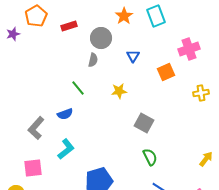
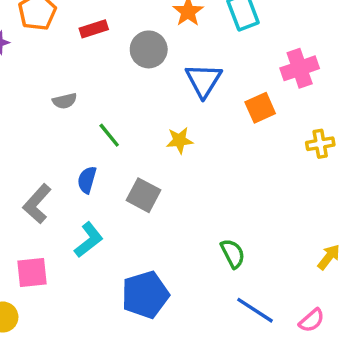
blue triangle: (133, 56) -> (204, 80), size x1.6
gray semicircle: (93, 60) -> (65, 101), moved, turned 64
blue semicircle: (65, 114) -> (87, 180), turned 126
gray square: (144, 123) -> (144, 195), moved

